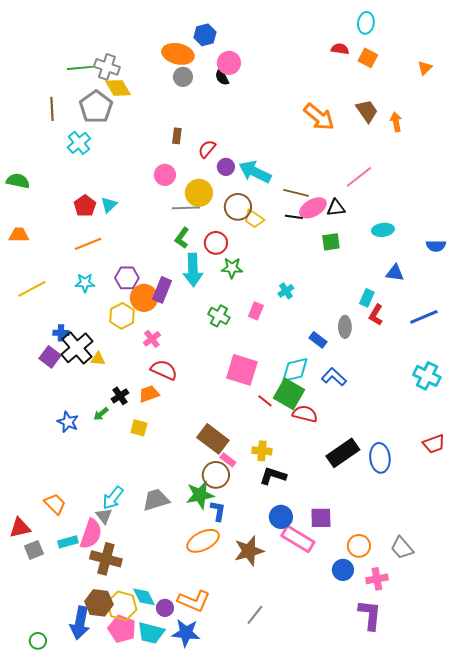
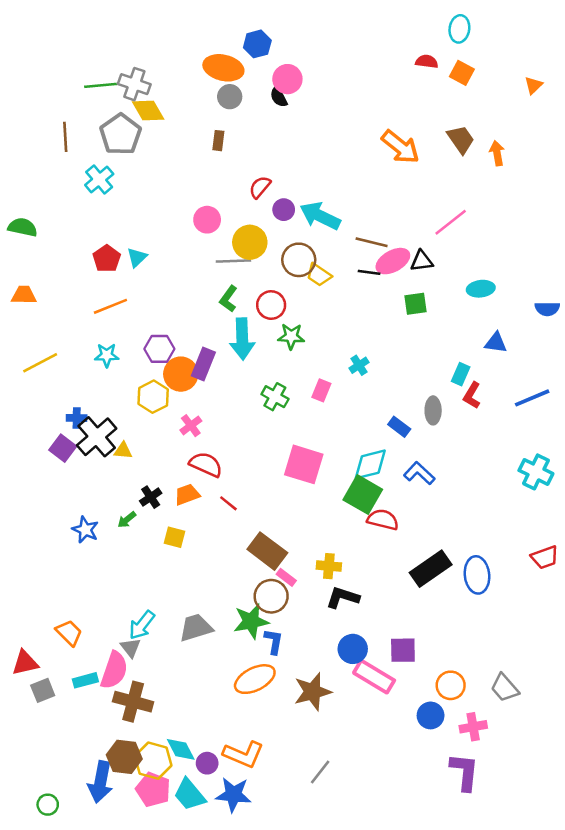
brown rectangle: (177, 136) -> (218, 141), moved
red line: (265, 401) -> (228, 503), moved
cyan trapezoid: (151, 633) -> (190, 795), turned 36

